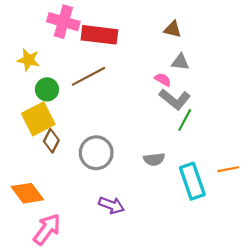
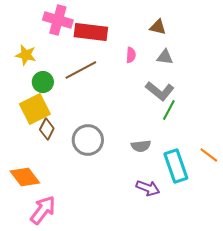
pink semicircle: (163, 80) -> (131, 55), moved, turned 63
orange line: (228, 169) -> (209, 155), turned 48
purple arrow: (111, 205) -> (148, 188), moved

